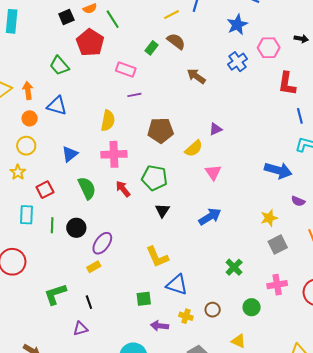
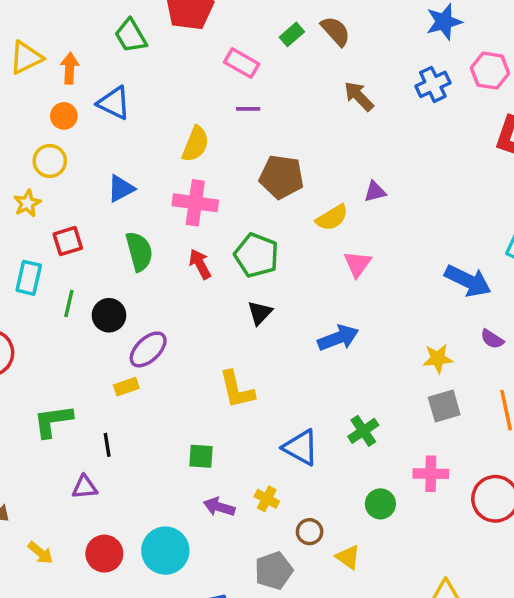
blue triangle: (177, 285) -> (301, 448), moved
brown circle: (213, 310) -> (310, 532), moved

